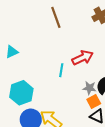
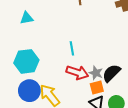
red arrow: (83, 58) -> (77, 73), moved, turned 30
cyan line: (61, 70) -> (72, 48), turned -32

